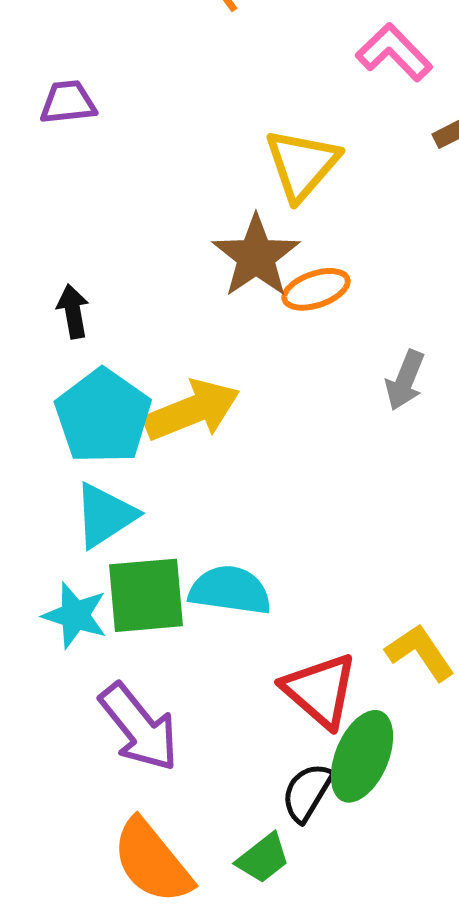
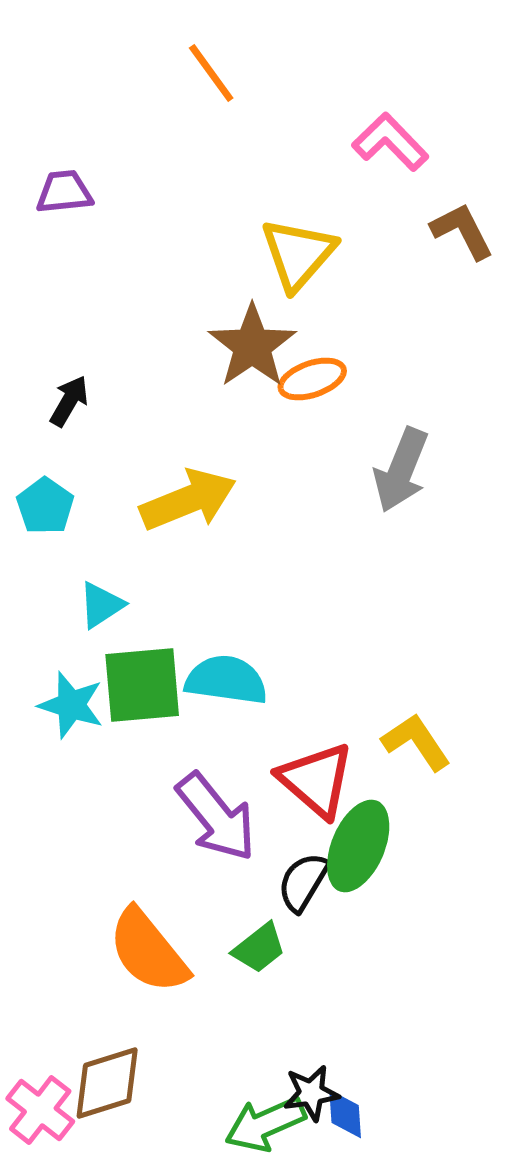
black arrow: (73, 311) -> (69, 401), turned 40
gray arrow: (405, 380) -> (401, 470), size x1.4
cyan pentagon: (103, 416) -> (45, 506), moved, size x0.6
cyan triangle: (105, 515) -> (101, 605), size x0.7
purple arrow: (139, 727) -> (216, 817), moved

